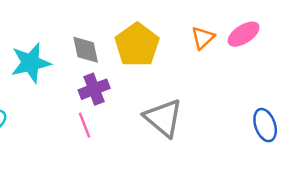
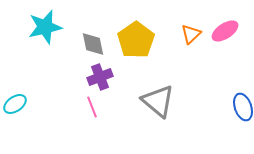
cyan star: (31, 63) -> (45, 27), moved

